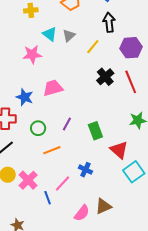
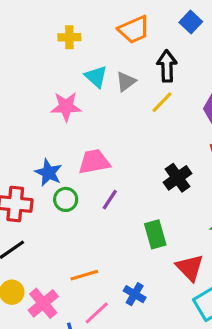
black arrow: (109, 22) -> (167, 66), moved
black cross: (105, 77) -> (178, 178), moved
purple line: (67, 124) -> (110, 200), moved
green circle: (38, 128) -> (66, 199), moved
orange line: (52, 150) -> (84, 275), moved

